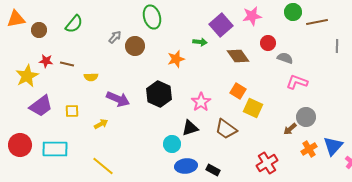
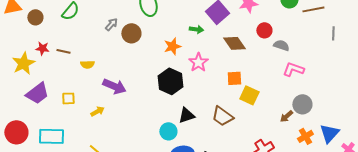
orange square: (238, 91) -> (234, 78), turned -35
black hexagon: (159, 94) -> (170, 81), moved
pink star: (201, 102) -> (198, 62), moved

